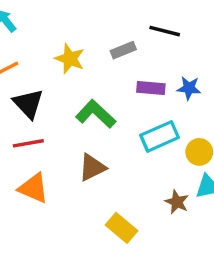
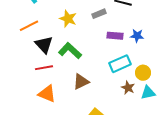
green L-shape: (96, 114) -> (70, 51), moved
brown star: (177, 202) -> (128, 88), moved

